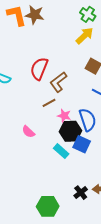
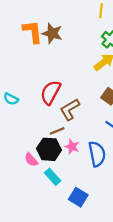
black hexagon: (70, 131) -> (49, 149), moved
blue square: (82, 144) -> (78, 197), moved
cyan rectangle: (61, 151) -> (53, 177), moved

